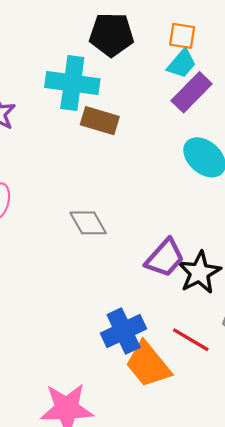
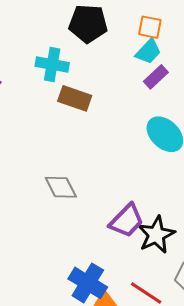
cyan cross: (72, 83) -> (52, 64), size x0.7
purple rectangle: (192, 92) -> (156, 77), size x0.7
blue cross: (124, 331) -> (88, 283), turned -36

